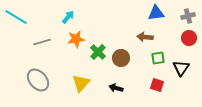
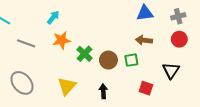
brown arrow: (145, 37) -> (144, 40), moved
gray line: (42, 42) -> (26, 43), turned 36
green square: (158, 58) -> (131, 60), moved
black arrow: (116, 88) -> (103, 91), turned 72

